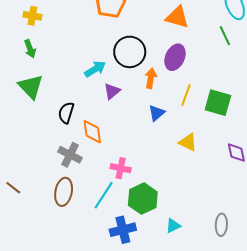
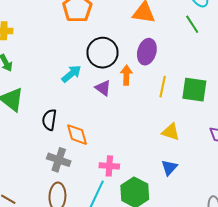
purple triangle: (112, 91) -> (103, 88), moved, turned -36
blue triangle: (157, 113) -> (169, 168), moved

